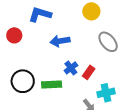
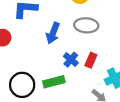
blue arrow: (60, 41) -> (53, 33), turned -48
gray ellipse: (108, 42) -> (86, 25), moved, turned -35

